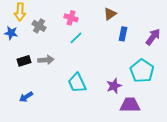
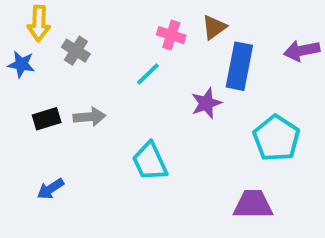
pink cross: (71, 18) -> (171, 35), moved
blue rectangle: (123, 34) -> (239, 66), size x1.6
purple arrow: (153, 37) -> (302, 51), moved, turned -138
purple star: (114, 86) -> (206, 103), moved

